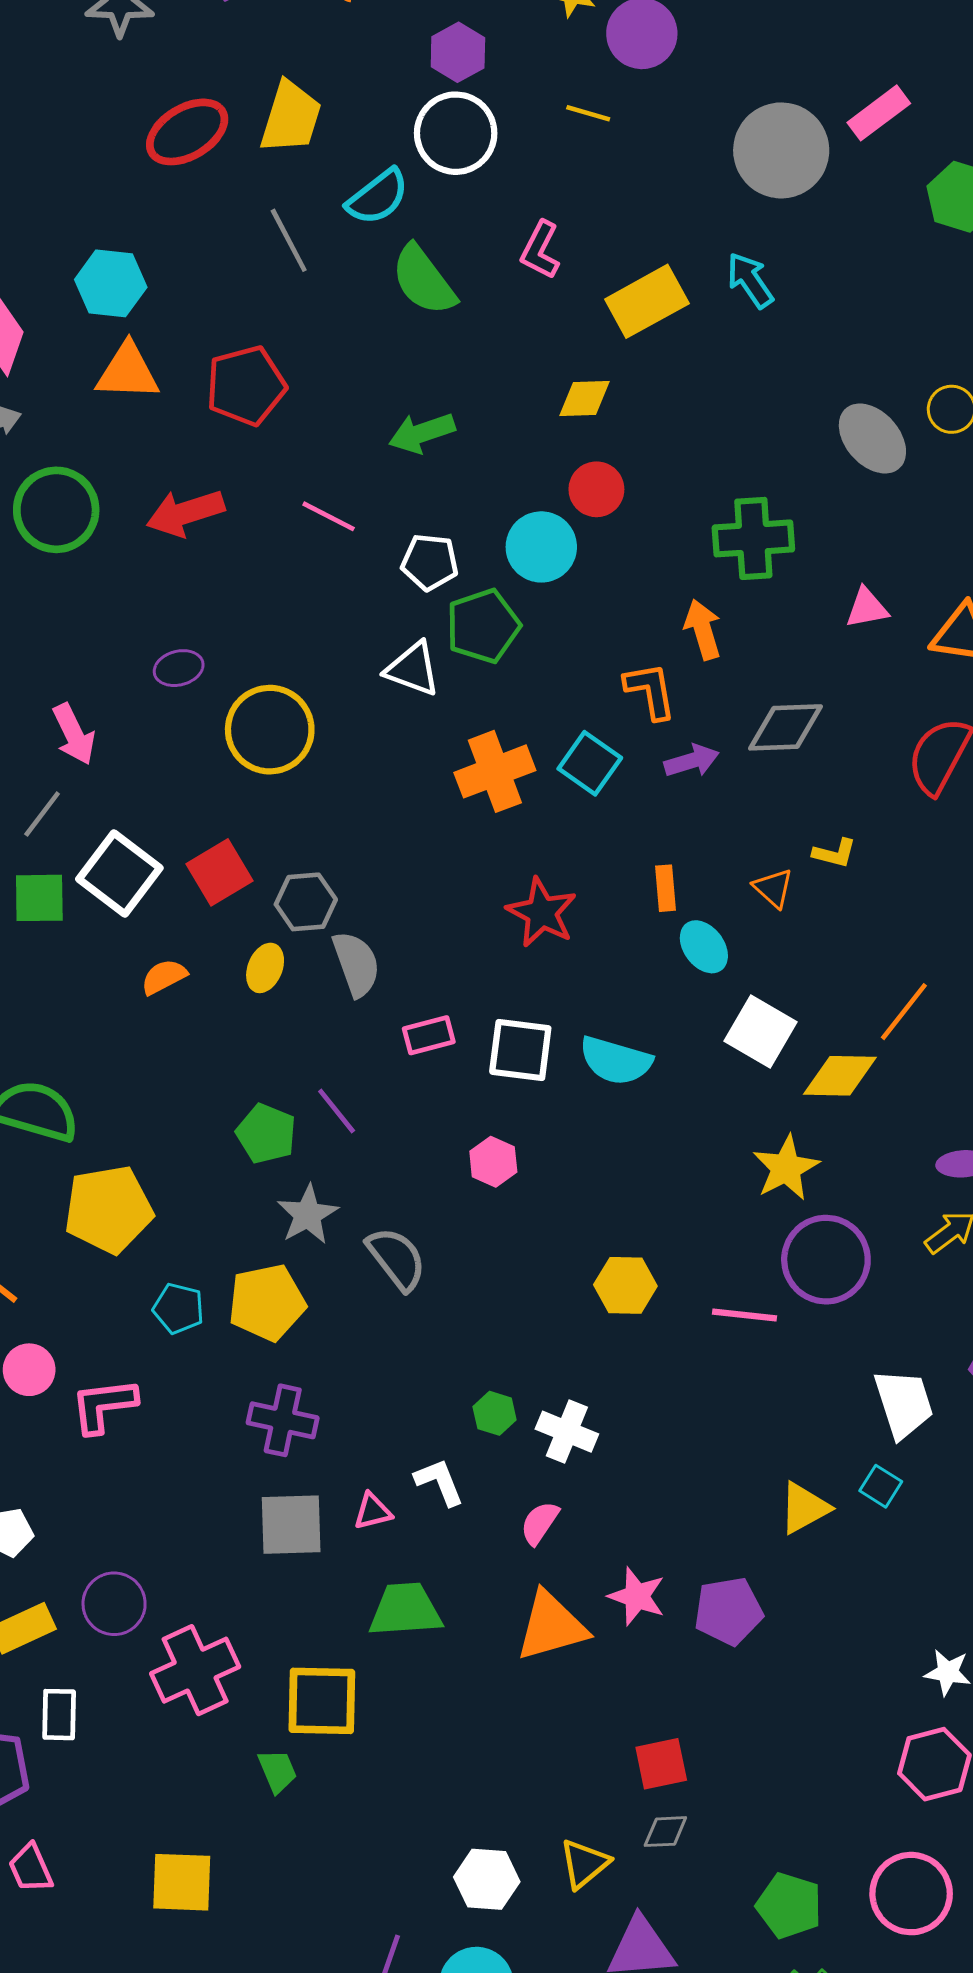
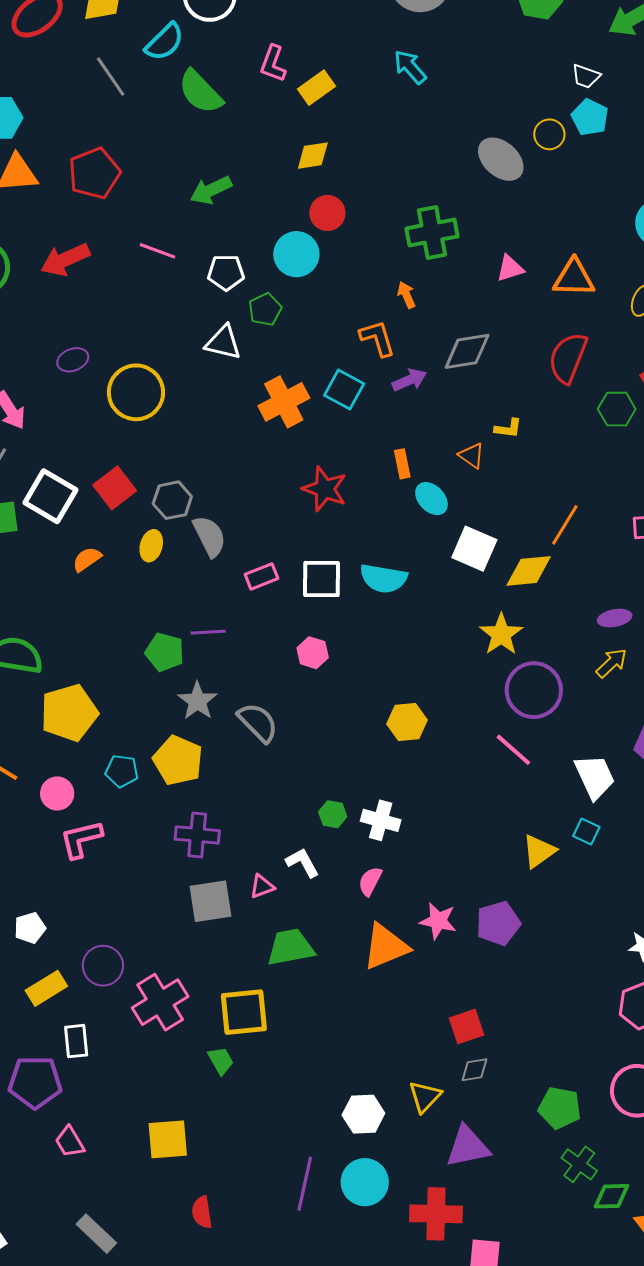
yellow rectangle: (647, 301) -> (316, 88), moved, size x0.7
green pentagon: (483, 626) -> (265, 309), size x0.7
orange arrow: (703, 630) -> (406, 295), size x0.7
purple line: (337, 1111) -> (208, 632), turned -48
yellow pentagon: (267, 1302) -> (178, 760), turned -30
pink line: (745, 1315) -> (513, 750), moved, turned 42
pink circle: (29, 1370) -> (57, 794), moved

